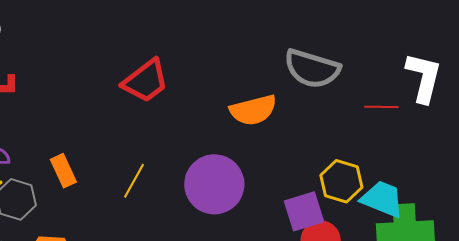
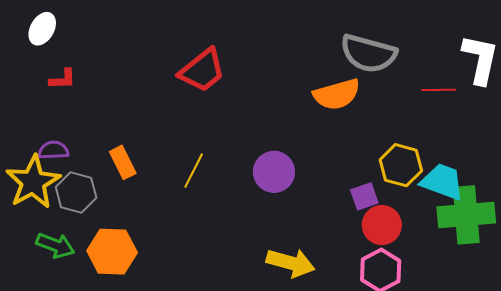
orange semicircle: (253, 110) -> (337, 94), moved
purple circle: (214, 184) -> (274, 172), size x0.7
purple square: (304, 211) -> (364, 196), size x0.7

